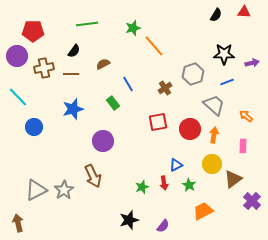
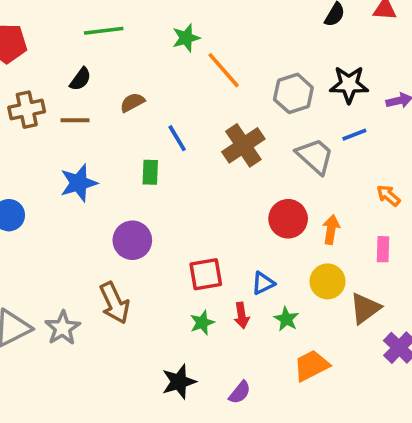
gray hexagon: (193, 74) -> (293, 93), moved
brown cross: (165, 88) -> (243, 145), size x1.6
green rectangle: (113, 103) -> (150, 172), turned 40
gray trapezoid: (214, 105) -> (315, 156), moved
red square: (158, 122) -> (206, 274), moved

